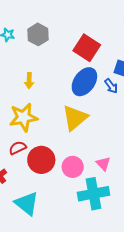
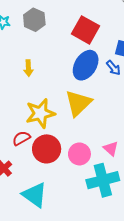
yellow star: (23, 117) -> (40, 113), moved

